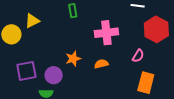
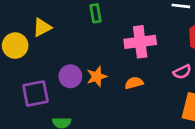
pink semicircle: (138, 56) -> (182, 72), turned 32
purple circle: (54, 75) -> (70, 76), moved

